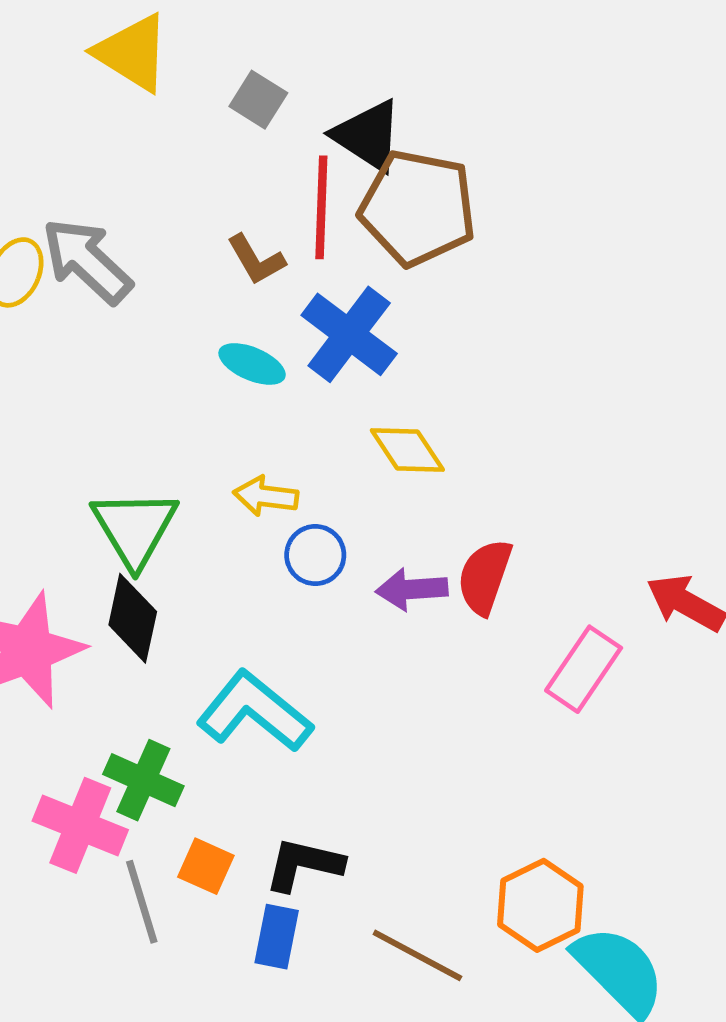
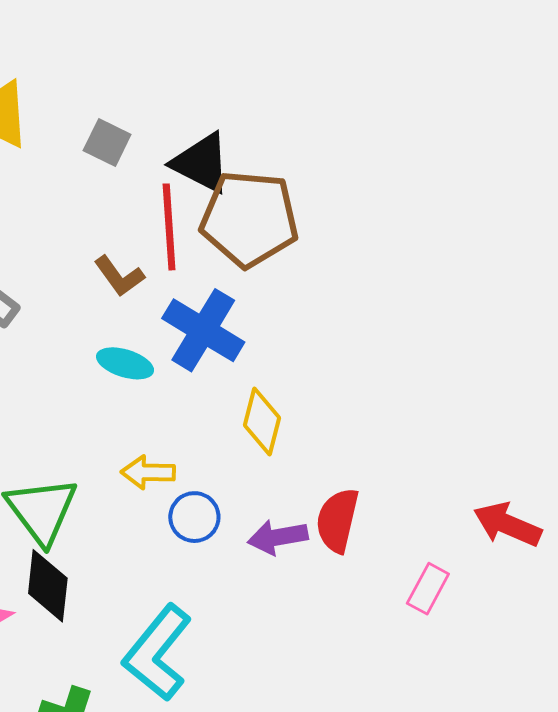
yellow diamond: (407, 450) -> (262, 421), turned 54
pink rectangle: (584, 669) -> (428, 589), size x0.7
cyan L-shape: (254, 712) -> (157, 653), turned -84

